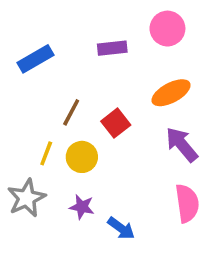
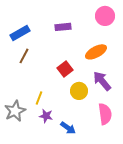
pink circle: (167, 29) -> (105, 16), moved
brown line: (71, 112) -> (24, 56), moved
yellow line: (46, 153) -> (39, 98), moved
yellow circle: (82, 157) -> (79, 91), moved

